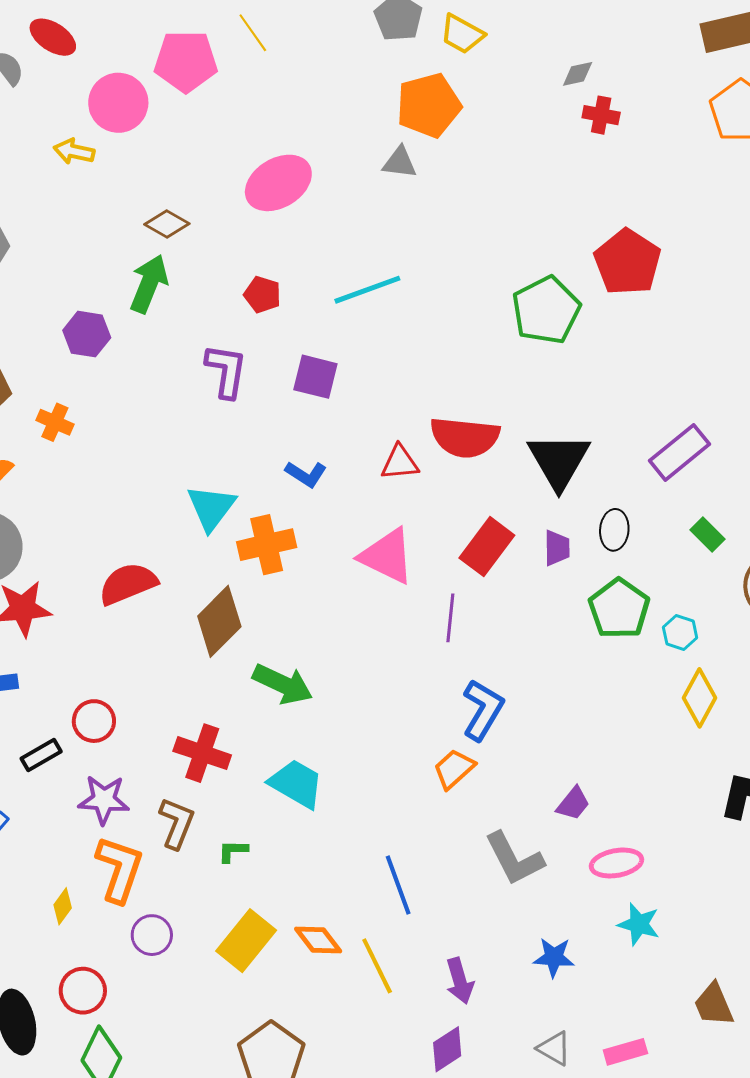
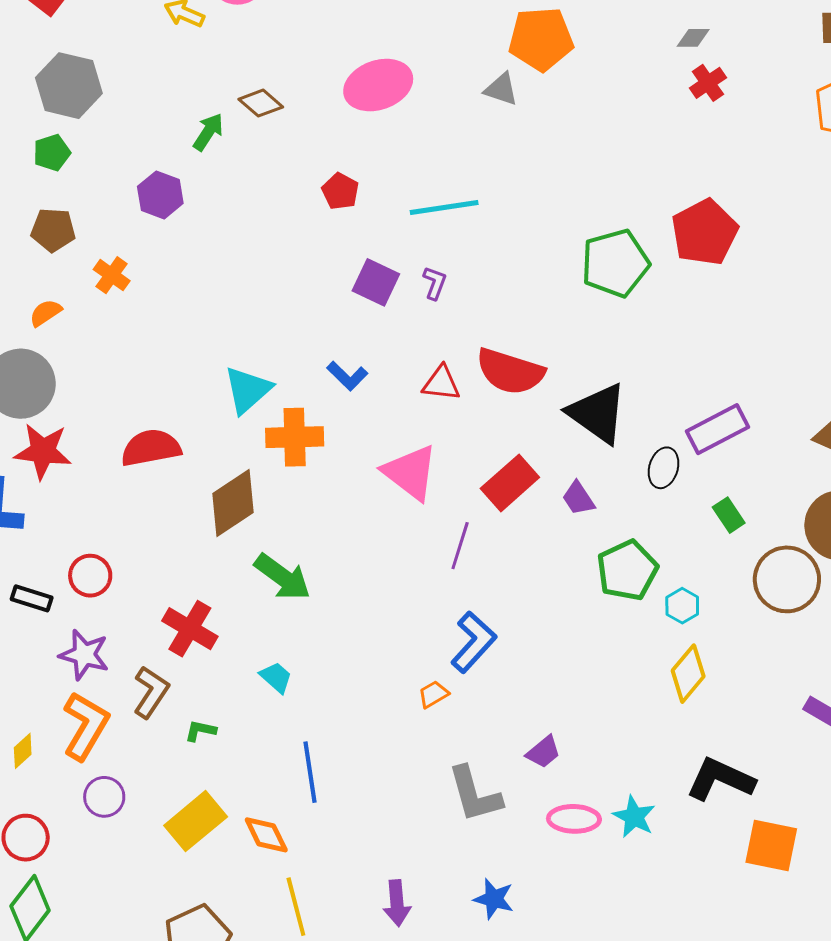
red cross: (601, 115) -> (708, 83), turned 33
green arrow: (149, 284) -> (208, 132), moved, size x0.7
purple L-shape: (226, 371) -> (435, 283), moved, size x0.6
black triangle: (559, 461) -> (598, 413), turned -36
black ellipse: (614, 530) -> (664, 468), moved
purple trapezoid: (557, 548) -> (578, 498), turned 135
black rectangle: (41, 755) -> (32, 598), turned 36
orange trapezoid: (454, 769) -> (433, 694), size x0.7
cyan trapezoid: (296, 784) -> (276, 677), size x0.6
blue line: (398, 885) -> (310, 772), moved
cyan star: (639, 924) -> (634, 817), moved
yellow line: (377, 966) -> (296, 907), moved

